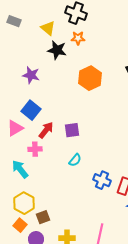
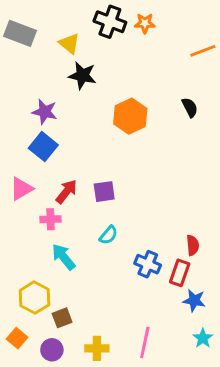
gray rectangle: (14, 21) -> (20, 33), size x1.5
orange star: (78, 38) -> (145, 23), moved
blue square: (31, 110) -> (43, 147), moved
cyan arrow: (20, 169) -> (64, 257), moved
orange square: (20, 225) -> (17, 338), moved

